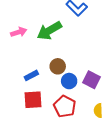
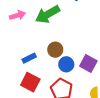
red square: (33, 100) -> (30, 82), turned 30

